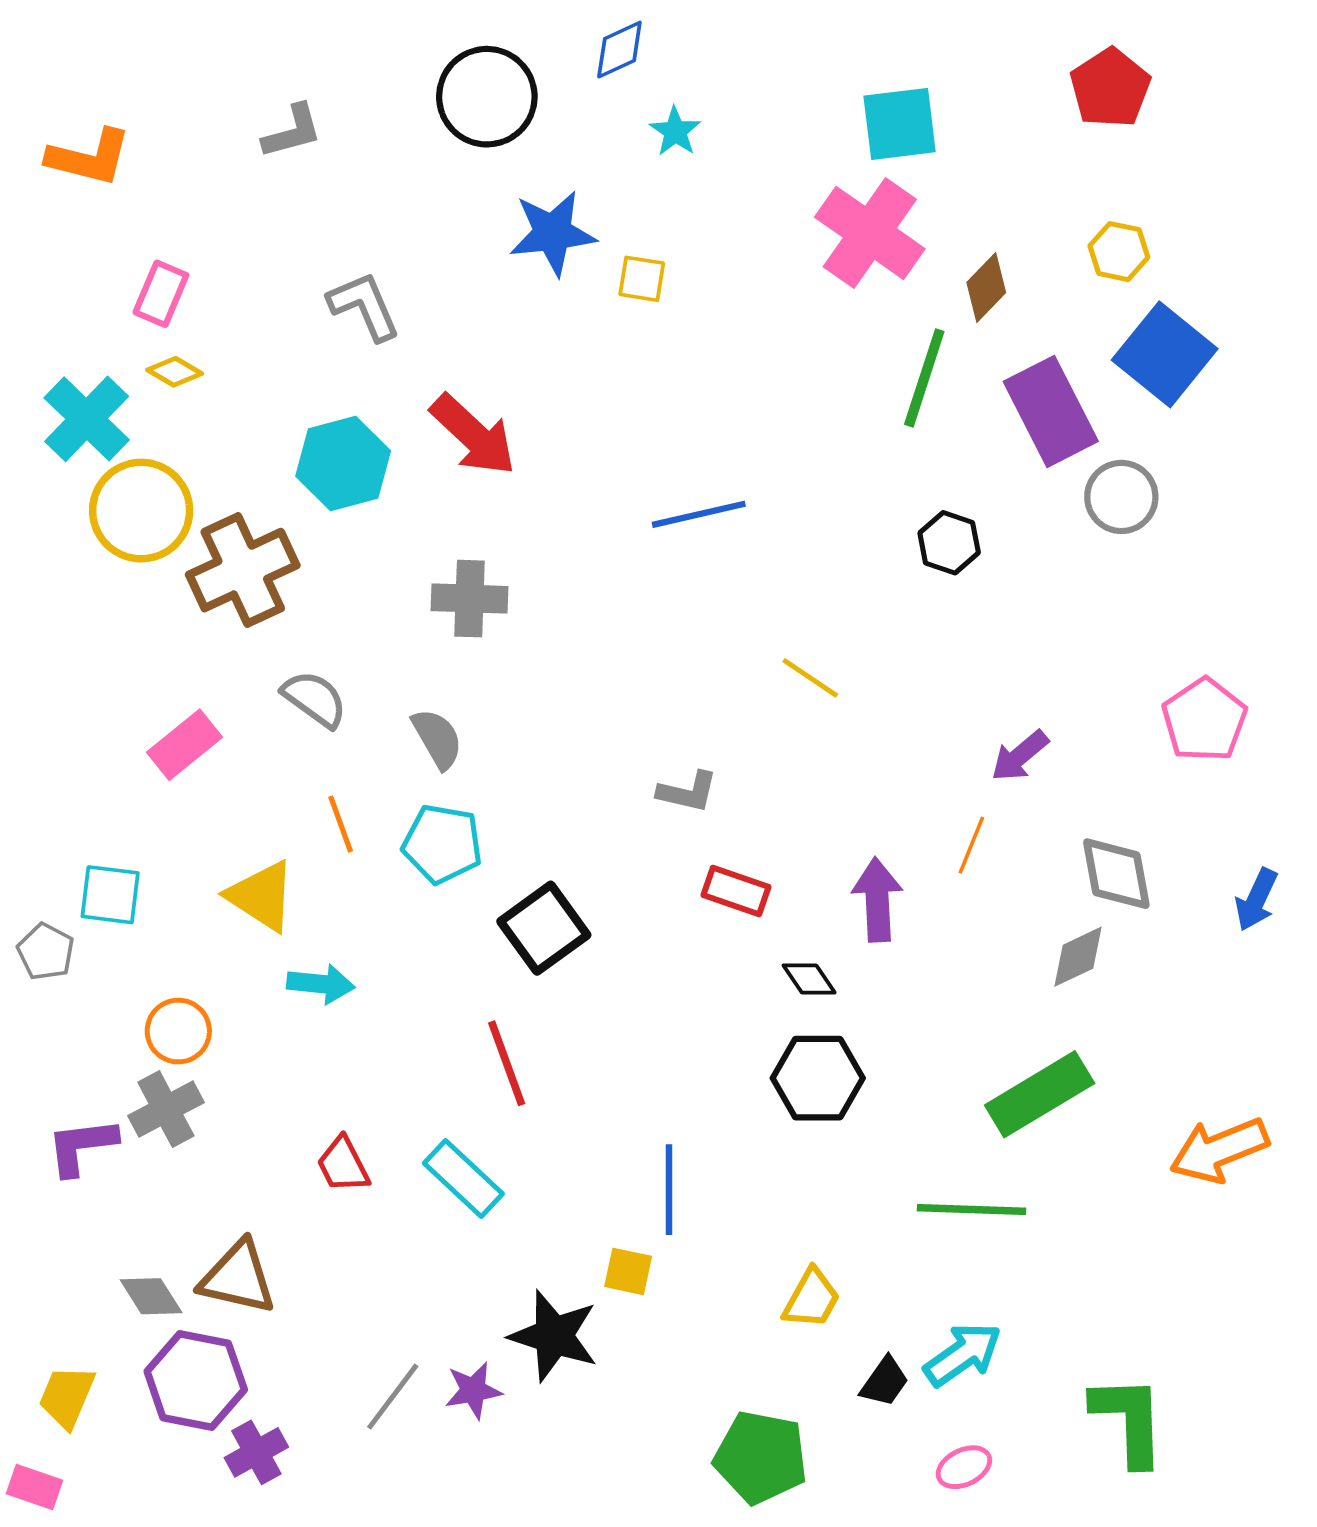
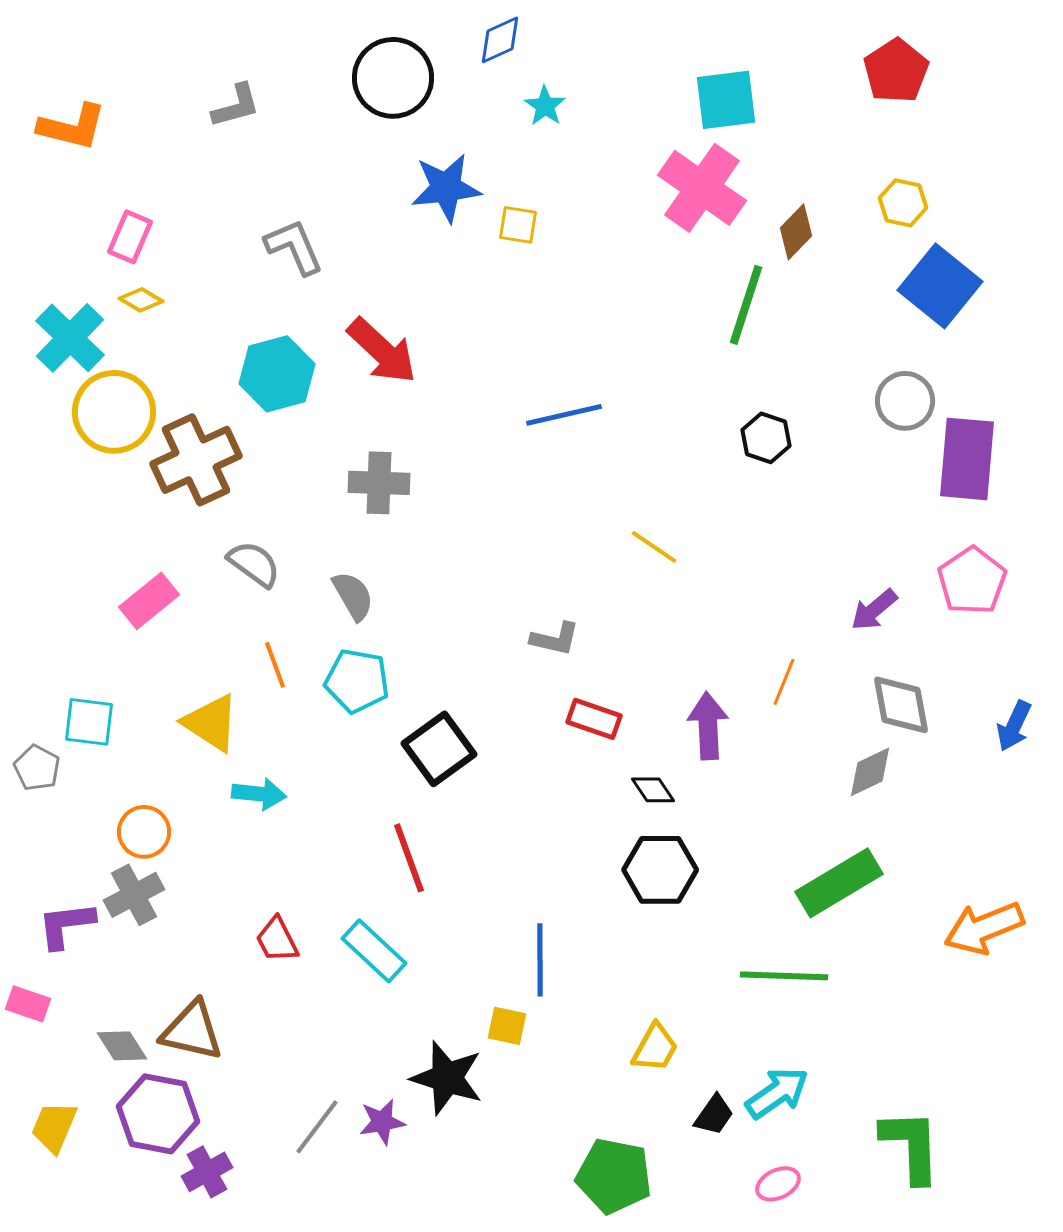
purple rectangle: (1051, 411) -> (967, 459), moved, turned 32
purple arrow: (1020, 756) -> (874, 610), moved
pink rectangle: (35, 1487) -> (28, 1004), moved

